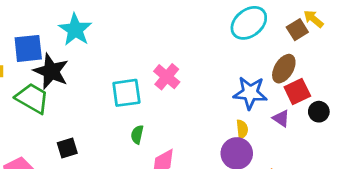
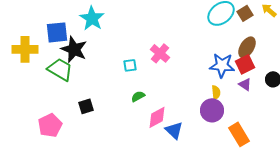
brown square: (297, 30) -> (245, 13), moved
red square: (297, 91) -> (245, 64), moved
cyan square: (126, 93) -> (130, 65), size x0.6
green semicircle: (137, 135) -> (138, 96), turned 48

